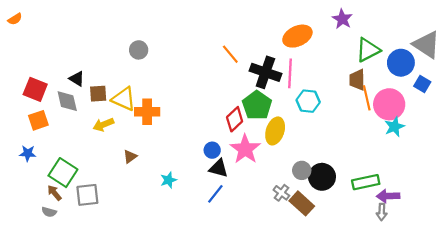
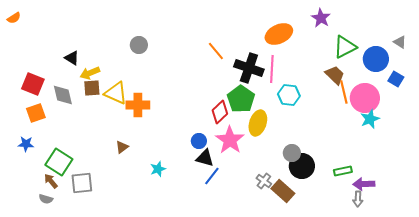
gray triangle: (426, 45) -> (400, 42), size x0.5
gray circle: (139, 50) -> (139, 45), moved
black triangle: (77, 79) -> (72, 58), moved
brown trapezoid: (357, 80) -> (335, 75), turned 135
yellow arrow: (103, 125) -> (90, 73), moved
gray circle: (302, 170) -> (292, 153), moved
green rectangle: (366, 182) -> (343, 171), size x0.7
blue line: (215, 194) -> (212, 176), moved

